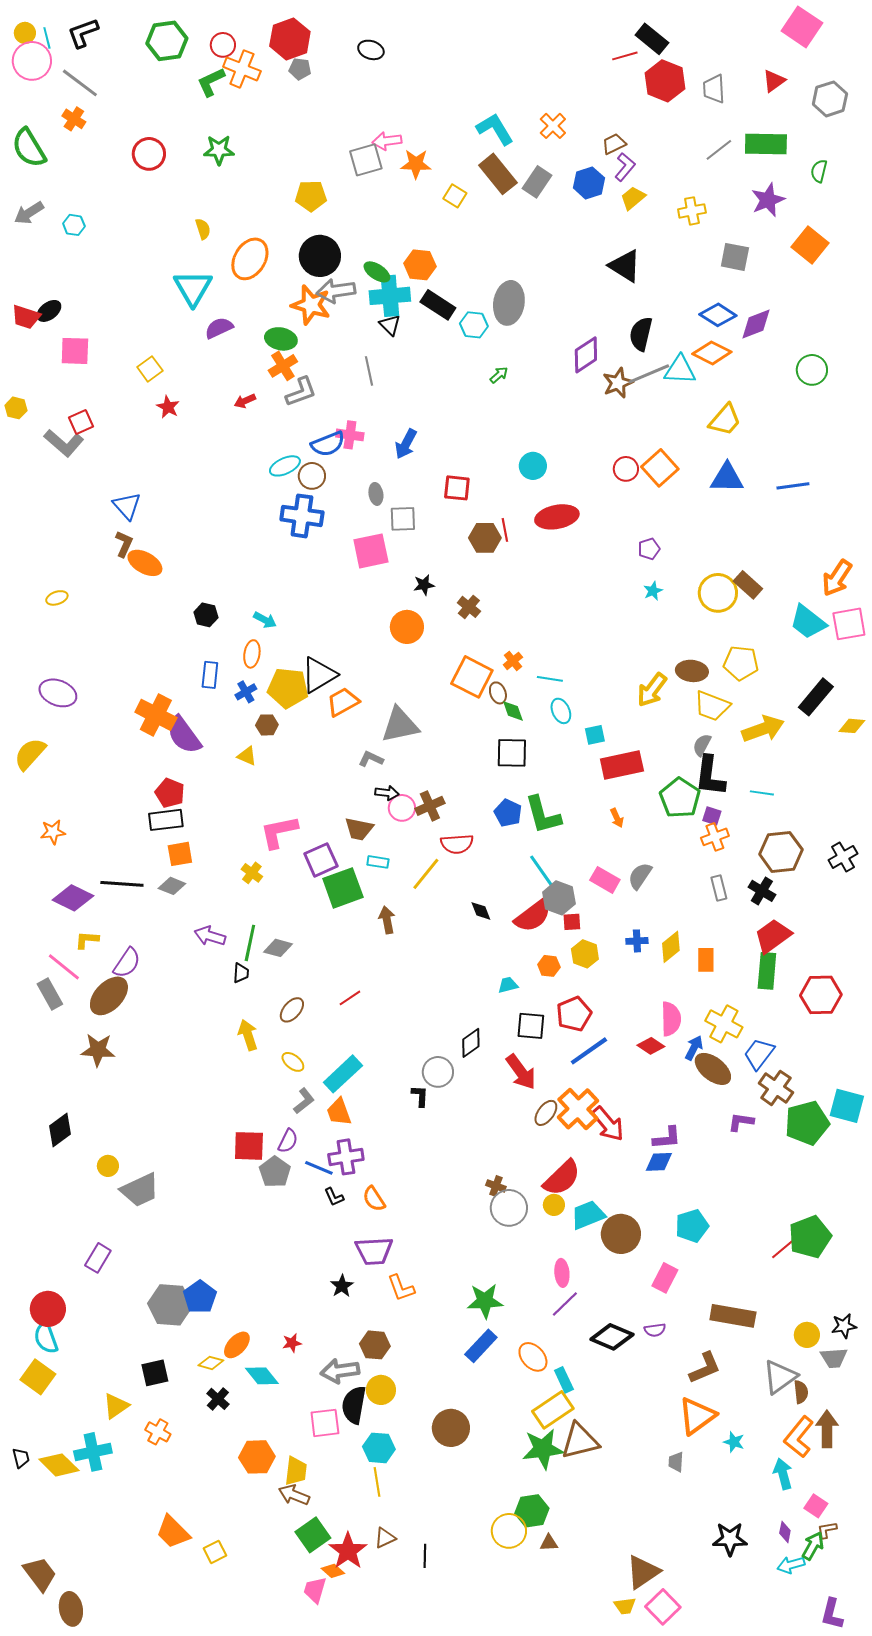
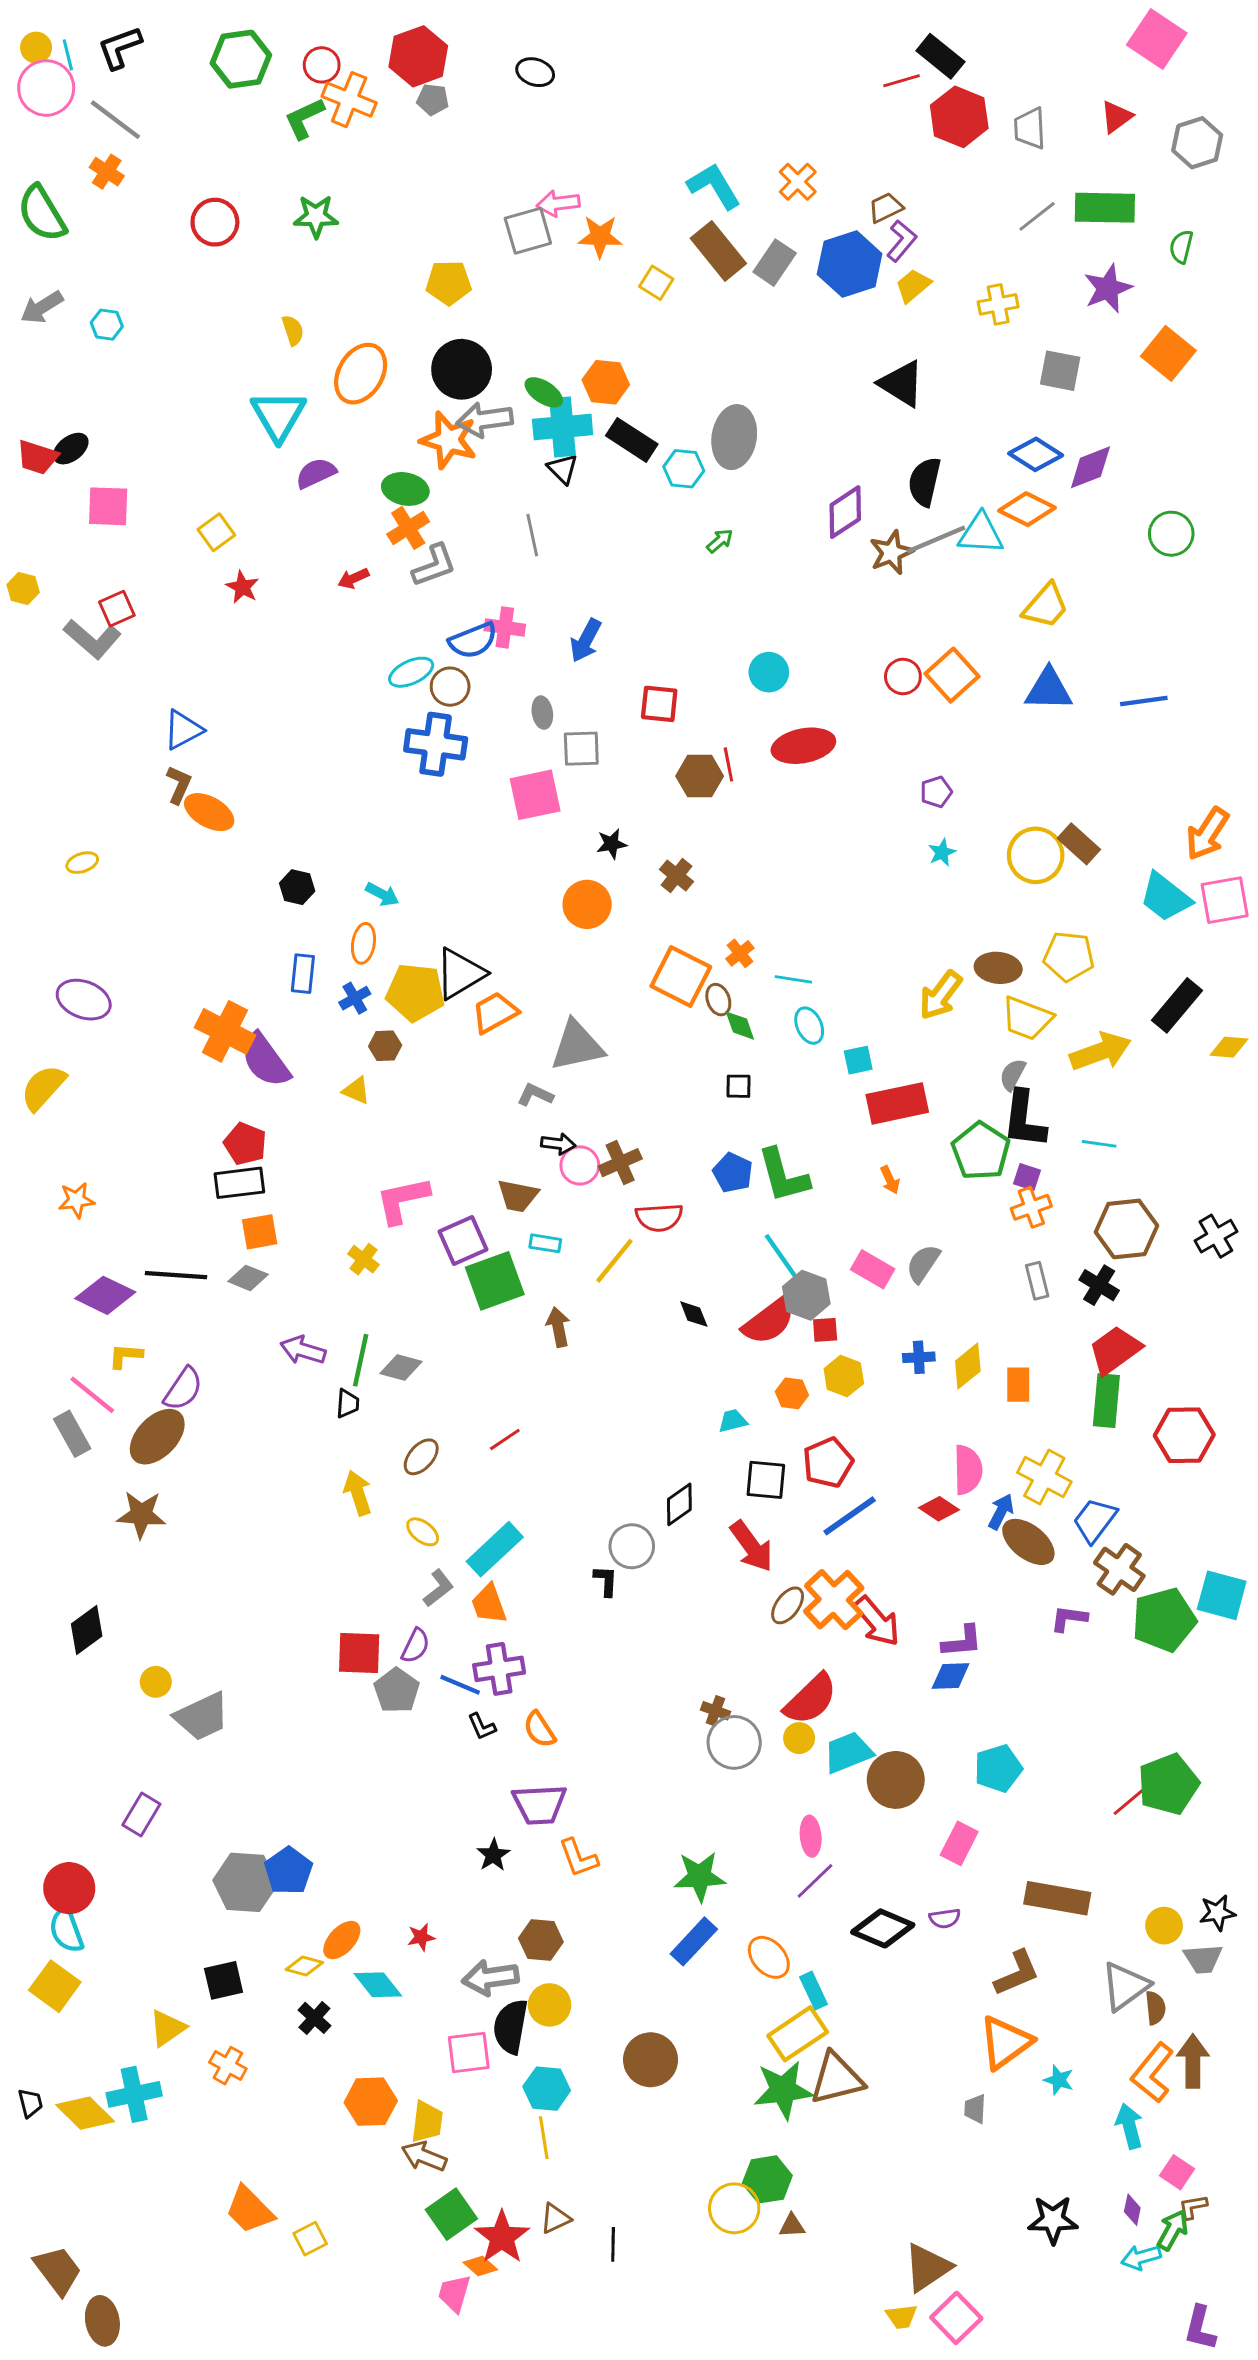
blue hexagon: (589, 183) -> (850, 264), size x1.4
blue triangle: (127, 506) -> (183, 730), turned 44
black square: (512, 753) -> (739, 1086), size x0.6

